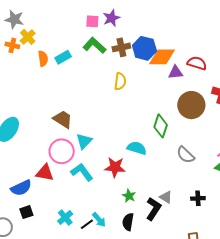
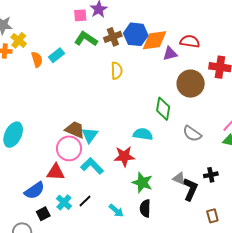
brown trapezoid: (63, 119) -> (75, 130), moved
green star: (129, 196) -> (142, 183), size x1.5
black L-shape: (154, 209) -> (190, 189), moved
cyan cross: (65, 217) -> (64, 202), moved
black line: (87, 224) -> (85, 201), moved

